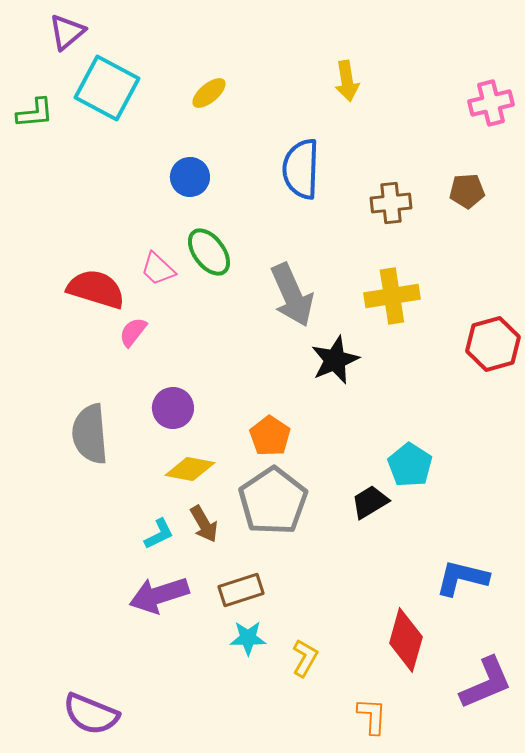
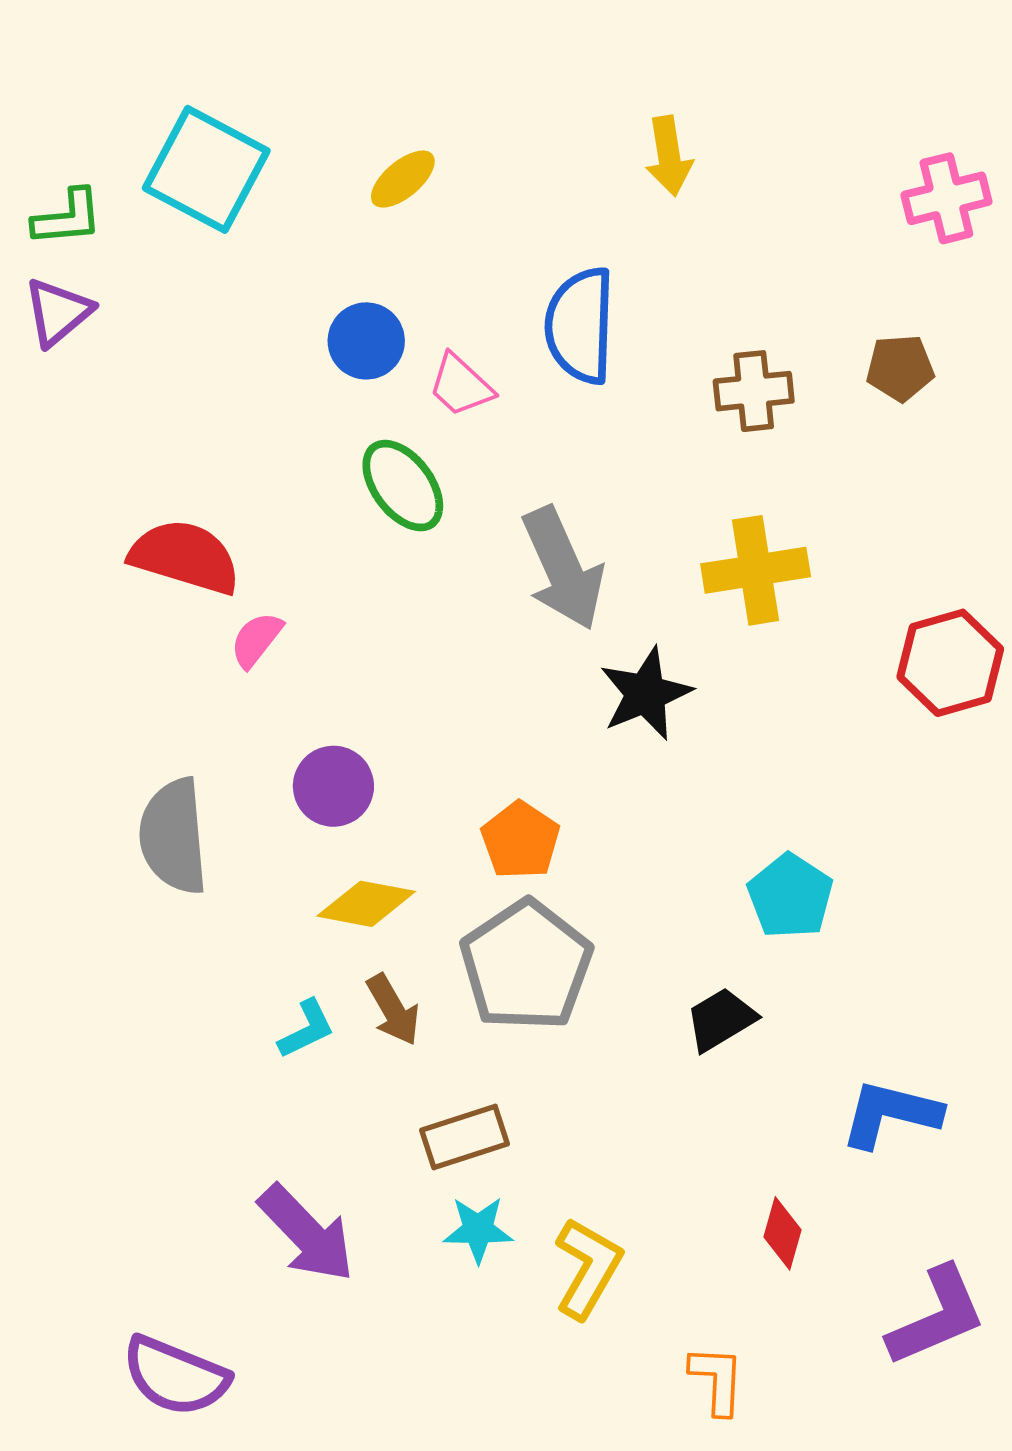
purple triangle: (67, 32) -> (58, 312), moved
pink trapezoid: (158, 269) -> (461, 385), moved
black trapezoid: (370, 502) -> (721, 1019), moved
purple arrow: (159, 595) -> (306, 1233), moved, turned -116
red diamond: (406, 640) -> (783, 1233), size x0.6
yellow L-shape: (305, 658) -> (588, 1268), size x1.4

